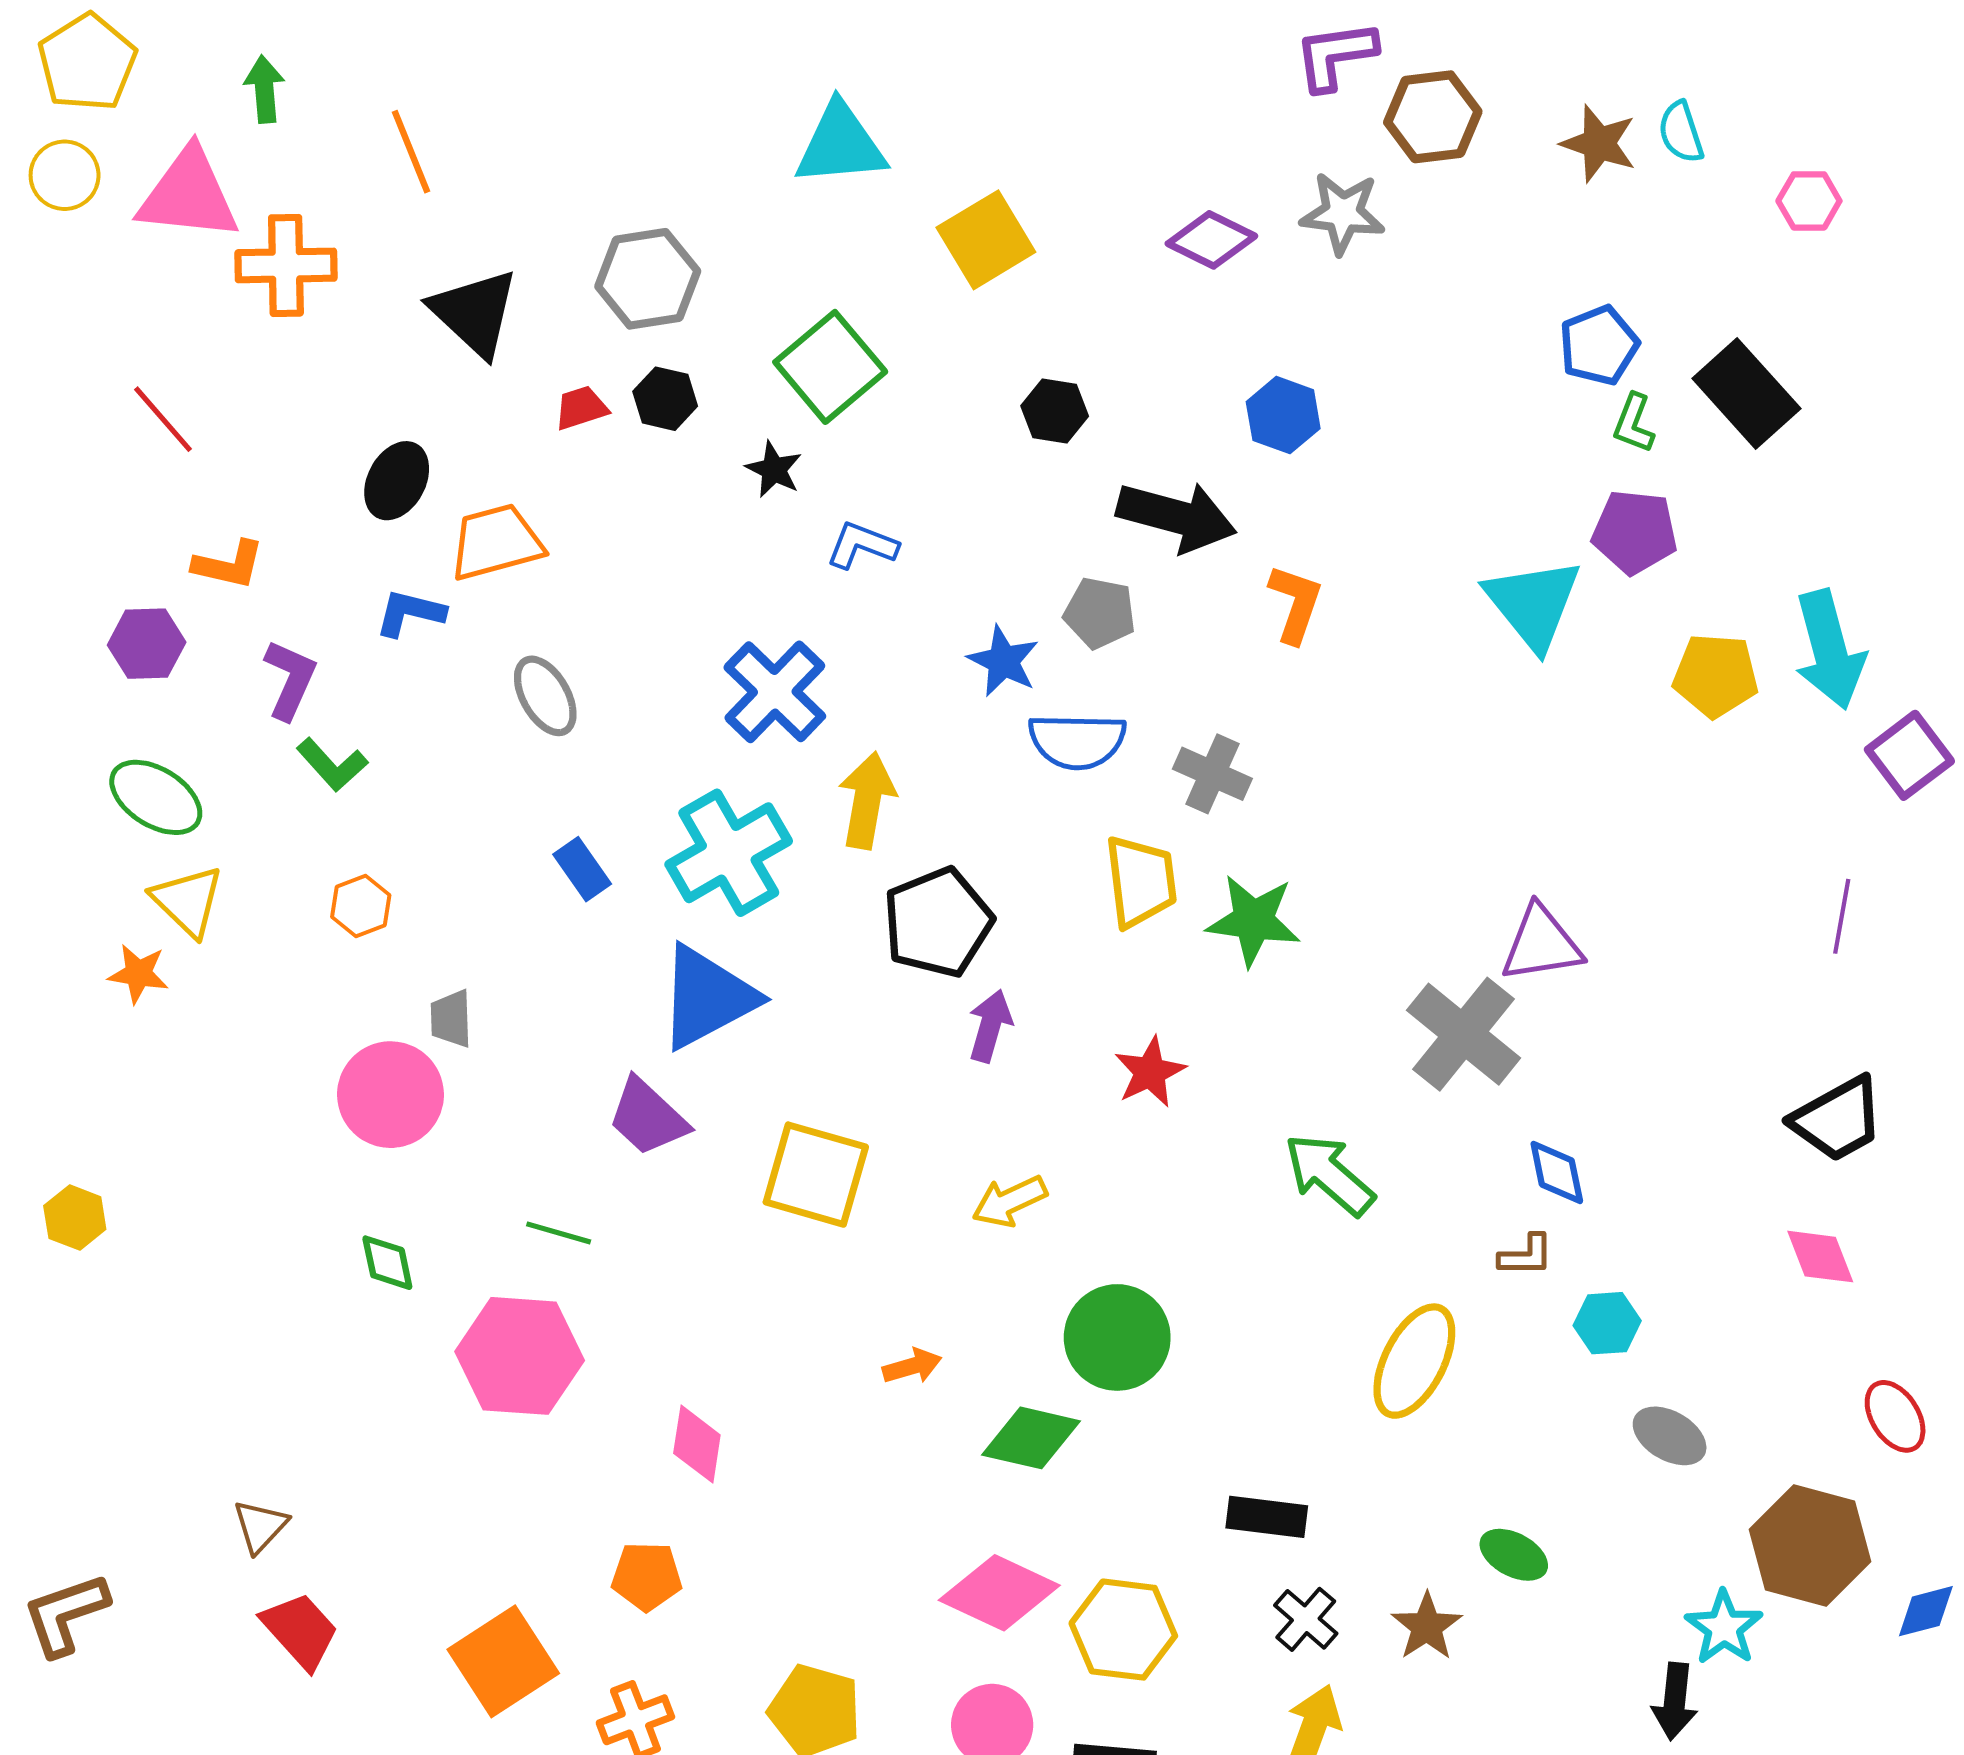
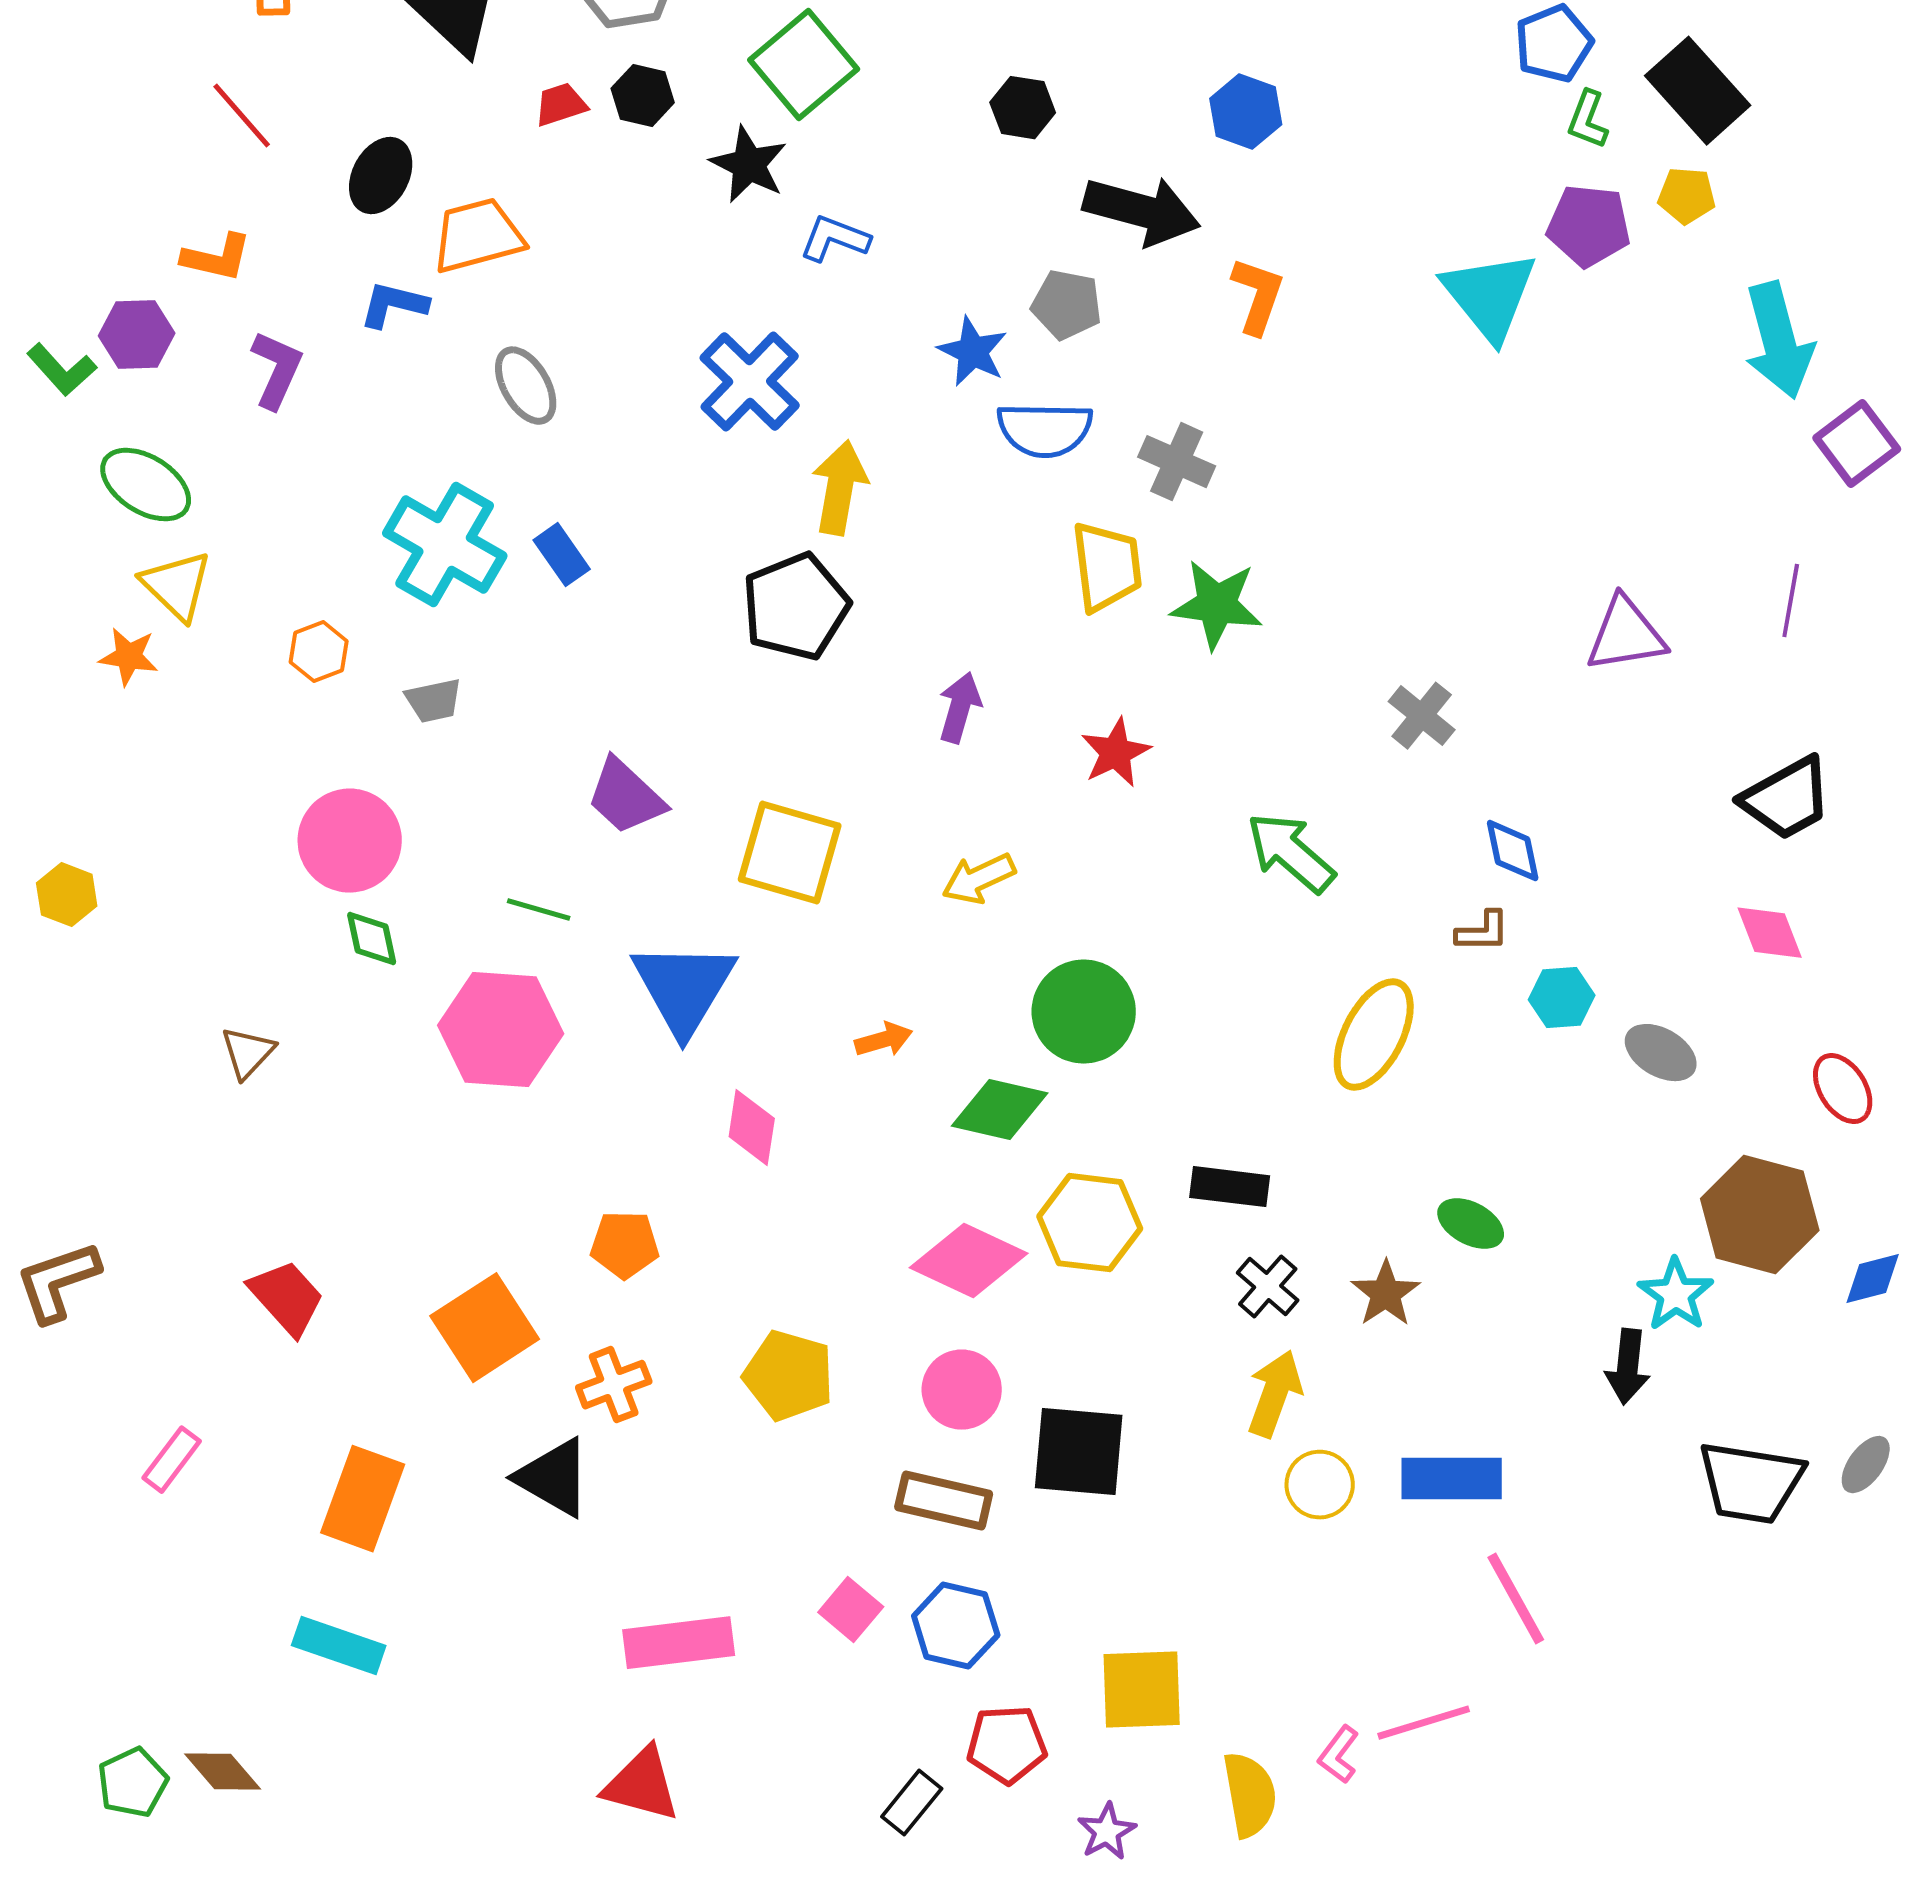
red line: (163, 419) -> (242, 116), moved
black star: (774, 469) -> (749, 165), size x1.4
yellow pentagon: (1716, 675) -> (1687, 196), moved, size x0.7
green L-shape: (332, 765) -> (62, 370), moved
cyan cross: (729, 853) -> (445, 545), moved, turned -30
orange hexagon: (361, 906) -> (319, 652), moved
black pentagon: (938, 922) -> (796, 607), moved
purple triangle: (1541, 944) -> (1626, 635), moved
blue triangle: (707, 997) -> (684, 988), moved, turned -31
gray trapezoid: (451, 1019) -> (434, 701), turned -100
gray cross: (1464, 1034) -> (1422, 716), size x0.6
pink circle: (390, 1095) -> (350, 841), moved
gray ellipse: (1670, 1436) -> (1661, 1053), moved
pink diamond: (697, 1444) -> (752, 1128), moved
brown triangle: (260, 1526) -> (248, 1053), moved
yellow hexagon: (1123, 1630) -> (1090, 1223), moved

